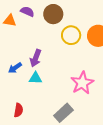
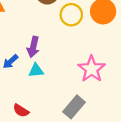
red semicircle: (18, 110) -> (21, 111), turned 120

